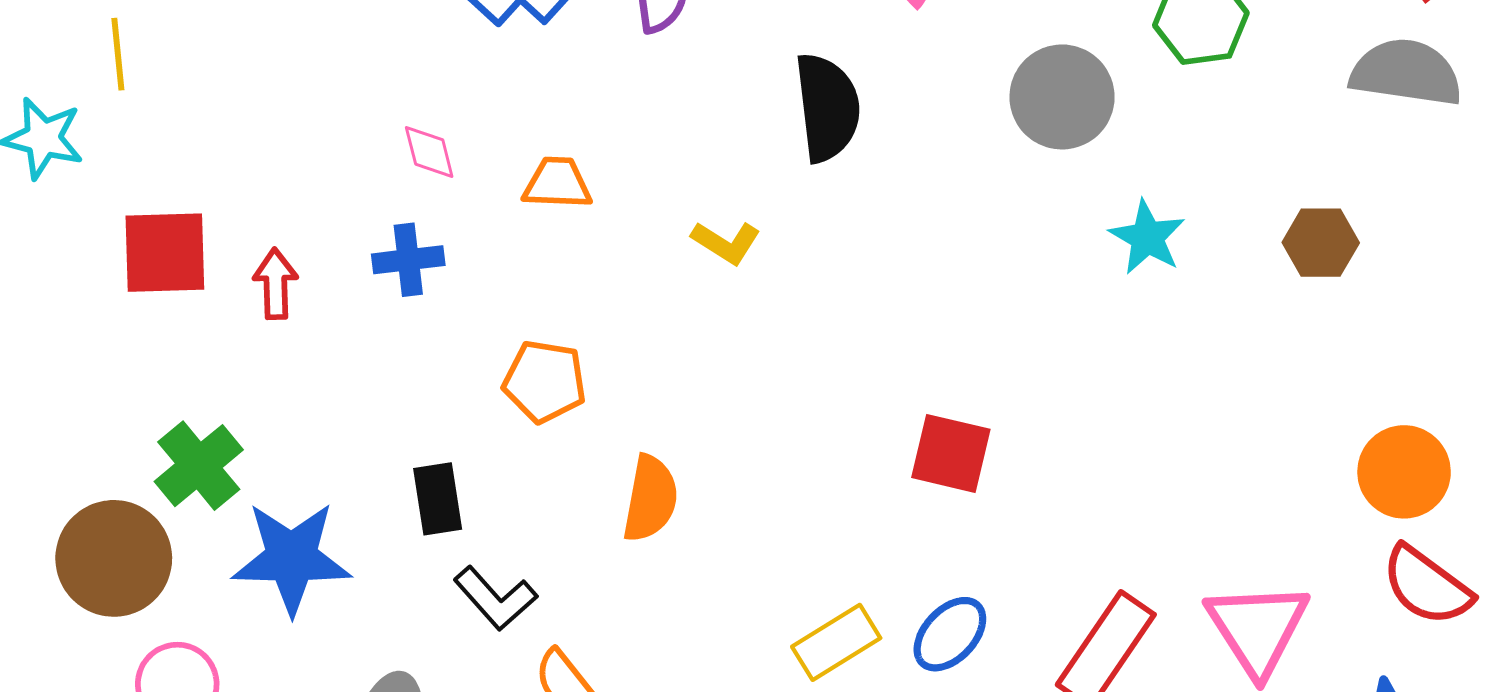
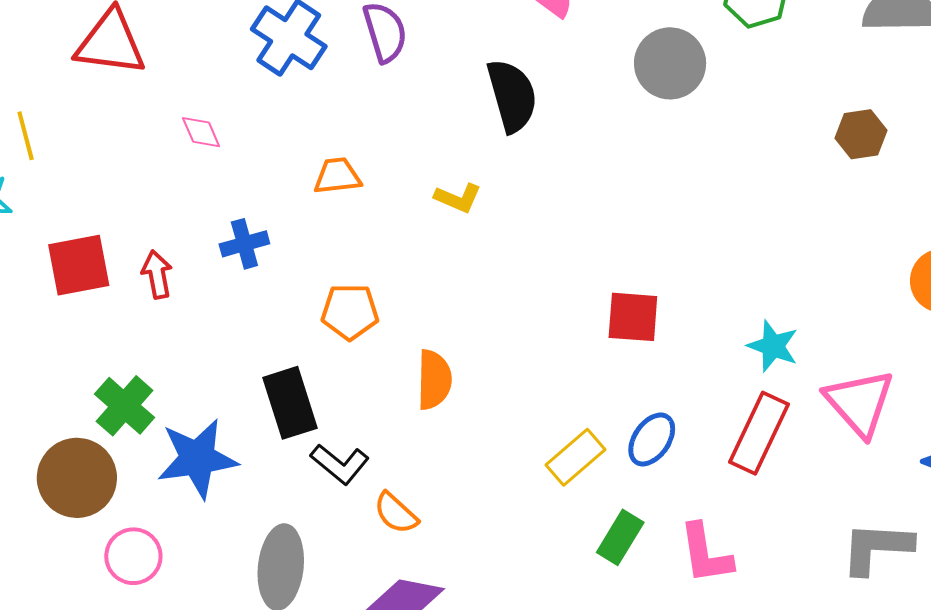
pink diamond: (429, 152) -> (201, 132), moved
cyan star: (1147, 237) -> (773, 346), moved
black rectangle: (438, 499) -> (290, 403), size x1.4

